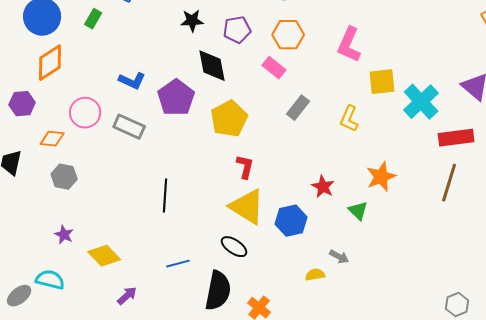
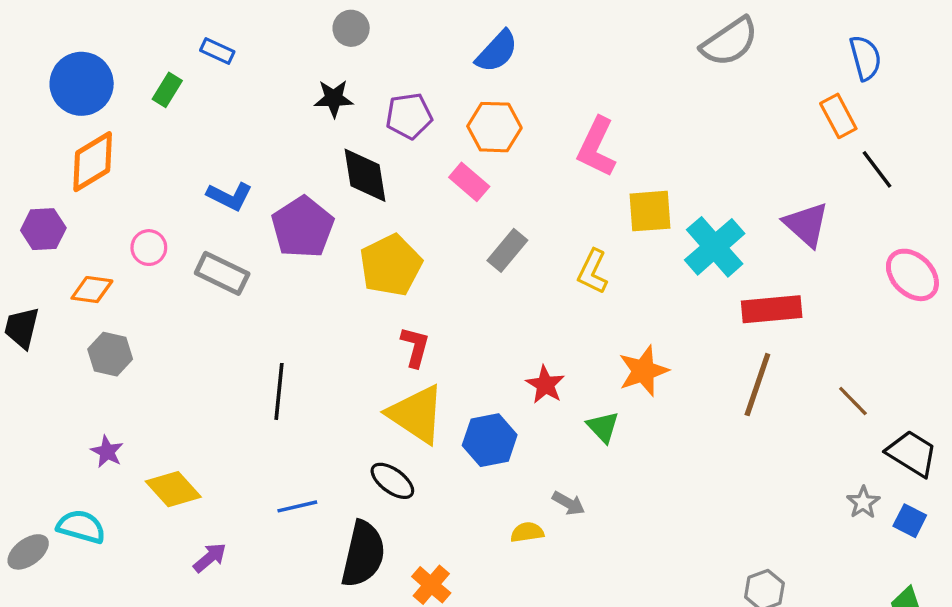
pink circle: (85, 113) -> (149, 248), size x0.7

